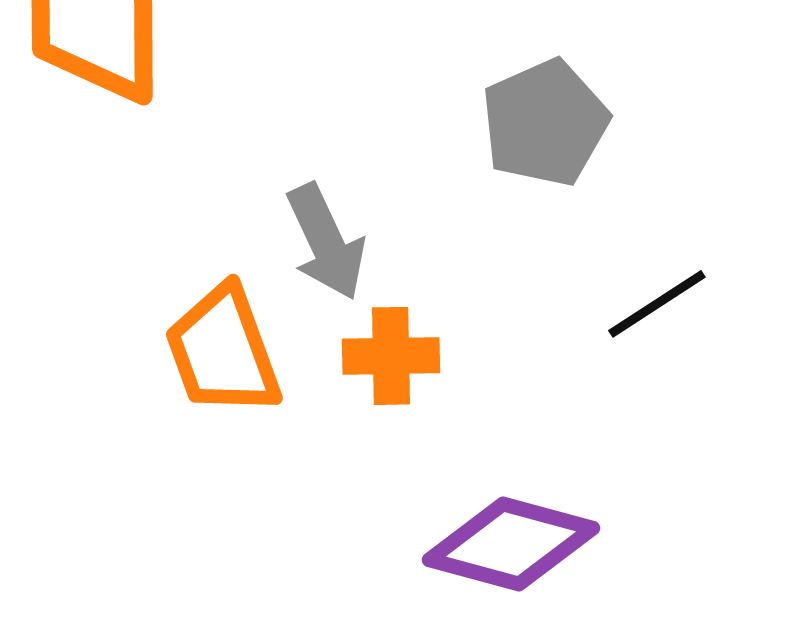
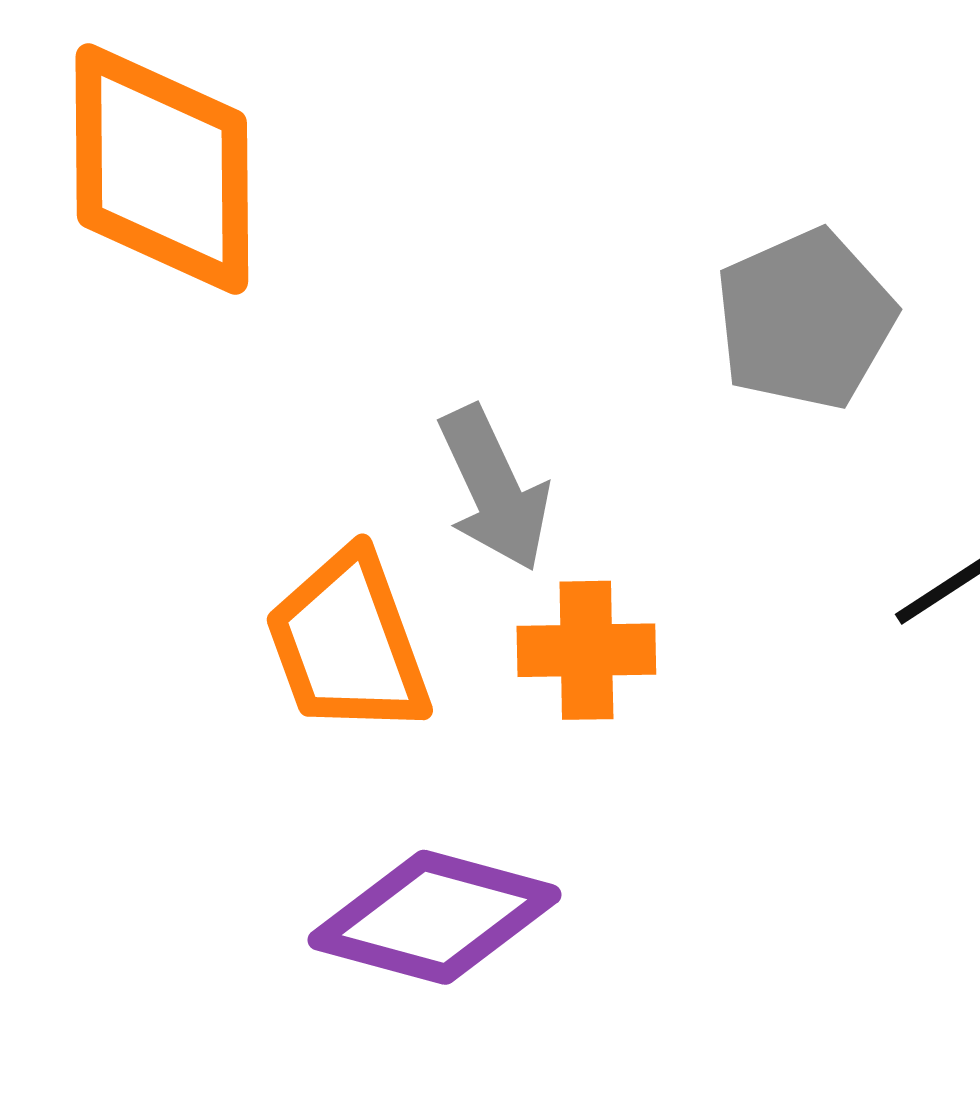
purple diamond: (511, 544) -> (434, 917), moved

